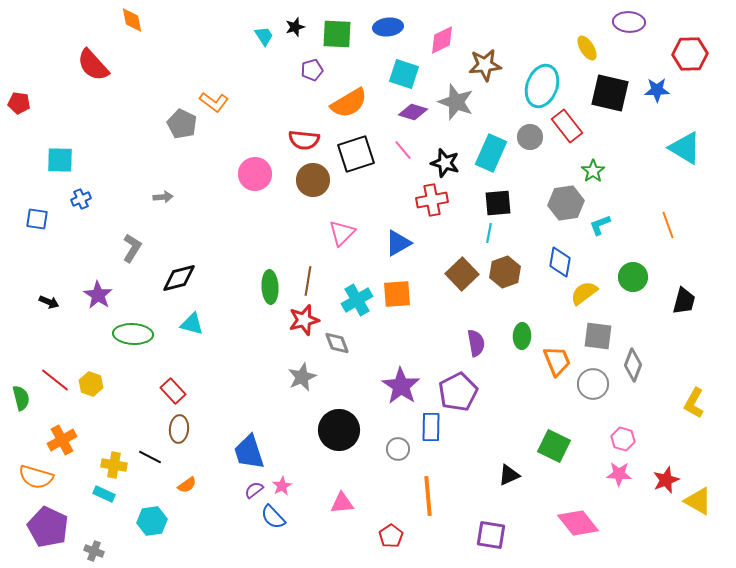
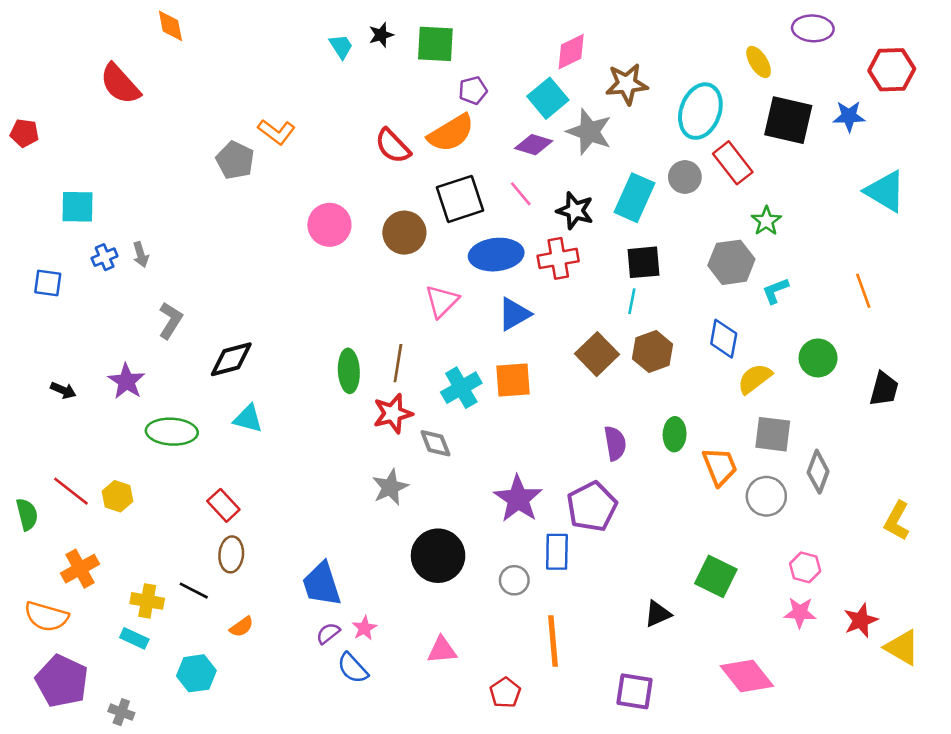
blue ellipse: (388, 27) -> (496, 255), moved, size x1.4
purple pentagon: (312, 70) -> (473, 90), moved
cyan square: (404, 74) -> (548, 98), moved, turned 32
red semicircle: (304, 140) -> (393, 146), moved, turned 40
gray arrow: (163, 197) -> (141, 255), moved, turned 78

